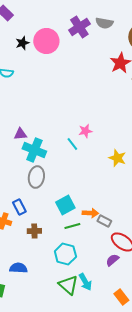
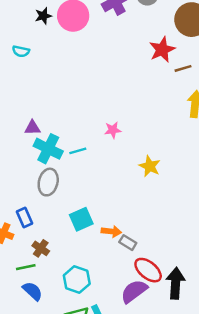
cyan line: (72, 144) -> (78, 151), moved, turned -72
green line: (72, 226) -> (26, 267), moved
brown cross: (34, 231) -> (41, 248), turned 32
purple semicircle: (112, 260) -> (134, 291), size x1.6
blue semicircle: (18, 268) -> (33, 291), moved, turned 36

